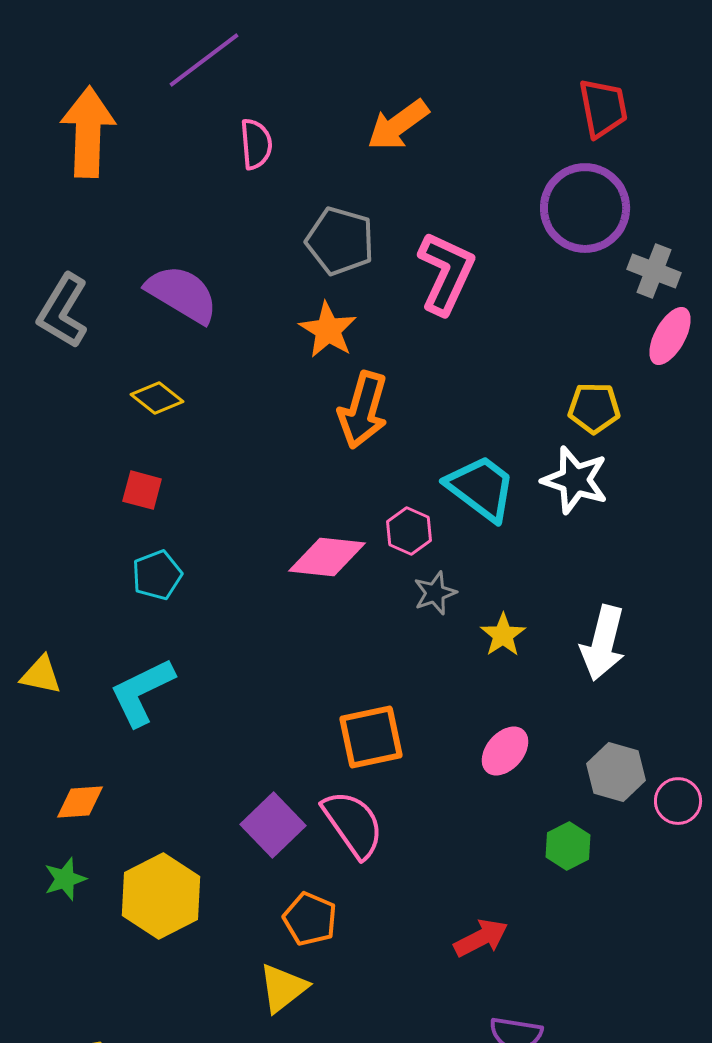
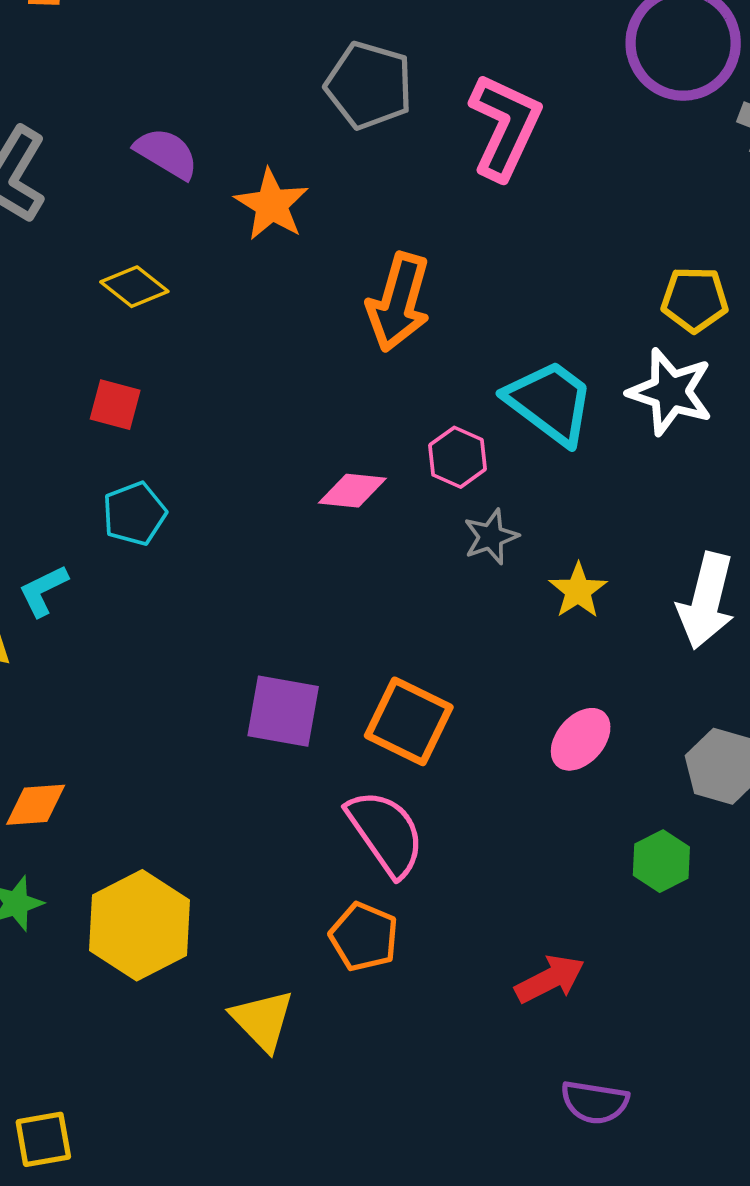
purple semicircle: (182, 294) -> (166, 153), size x0.7
orange star: (328, 330) -> (272, 205), moved
pink diamond: (327, 557) -> (352, 491), size x0.7
cyan L-shape: (142, 692) -> (43, 591), moved, size x0.6
orange square: (371, 737) -> (409, 721), turned 38
purple square: (273, 825) -> (283, 711), moved, turned -36
orange pentagon: (310, 919) -> (364, 937), moved
yellow triangle: (283, 988) -> (263, 1020), moved, turned -36

